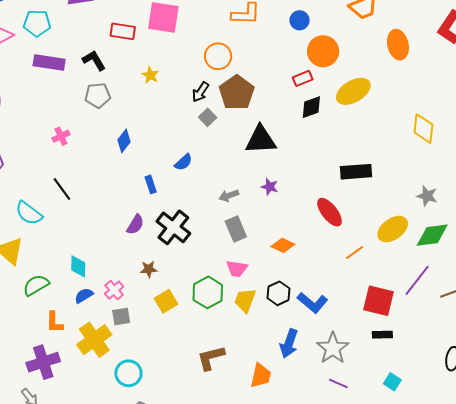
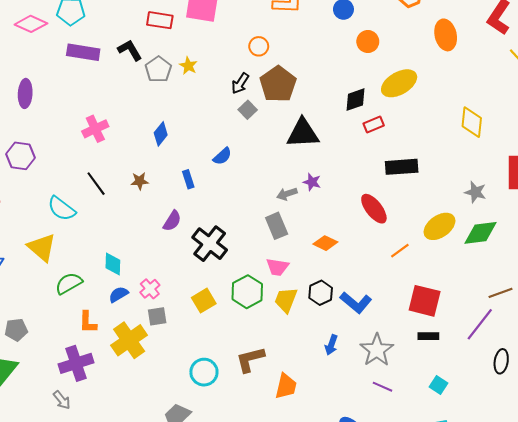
orange circle: (323, 51) -> (368, 42), size x0.7
orange circle: (218, 56) -> (259, 46), size x0.7
red rectangle: (303, 78) -> (374, 124), moved
gray pentagon: (98, 95) -> (158, 69), moved, turned -30
pink cross: (61, 136) -> (95, 129), size x1.4
gray arrow: (229, 196) -> (287, 194), moved
black cross: (173, 227) -> (210, 244), moved
brown star: (149, 269) -> (140, 181), moved
purple line: (417, 280) -> (480, 324), moved
blue arrow: (289, 343) -> (331, 345), size x0.7
cyan circle: (128, 373) -> (204, 372), moved
orange trapezoid: (261, 376) -> (286, 386), moved

